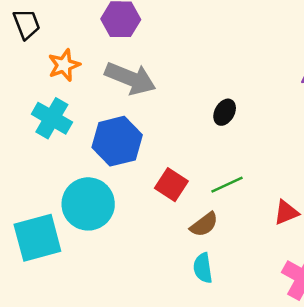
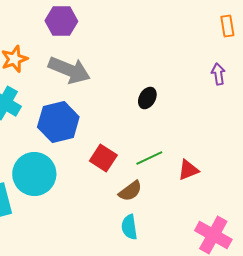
red triangle: (286, 212) -> (188, 170), moved

